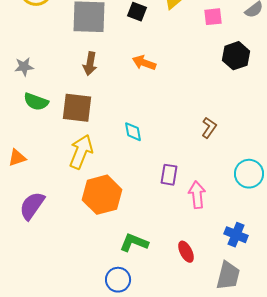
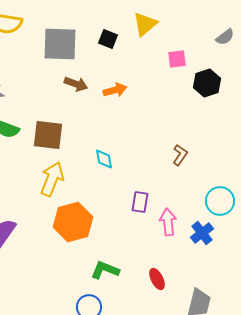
pink square: (213, 17) -> (177, 59), moved
orange arrow: (144, 63) -> (115, 90), turned 145
brown arrow: (90, 64) -> (76, 84), moved, turned -80
blue cross: (236, 235) -> (202, 233), moved, turned 30

